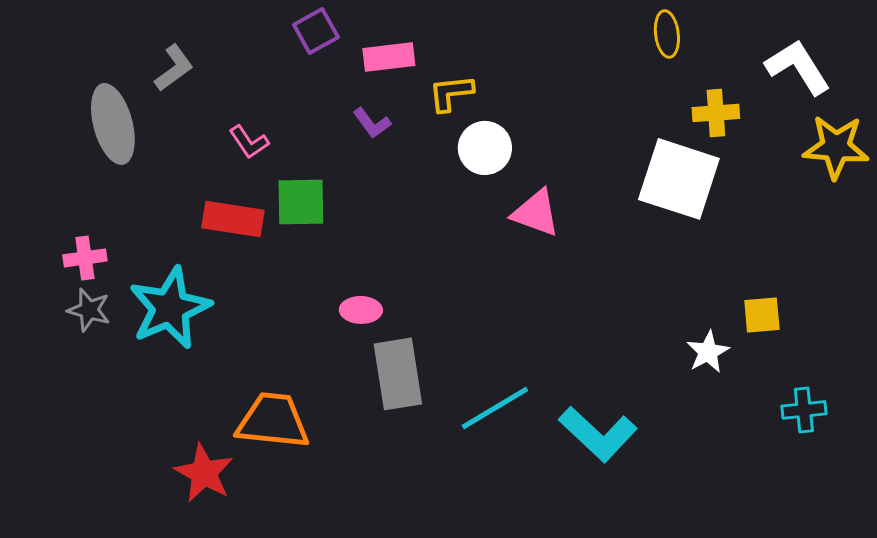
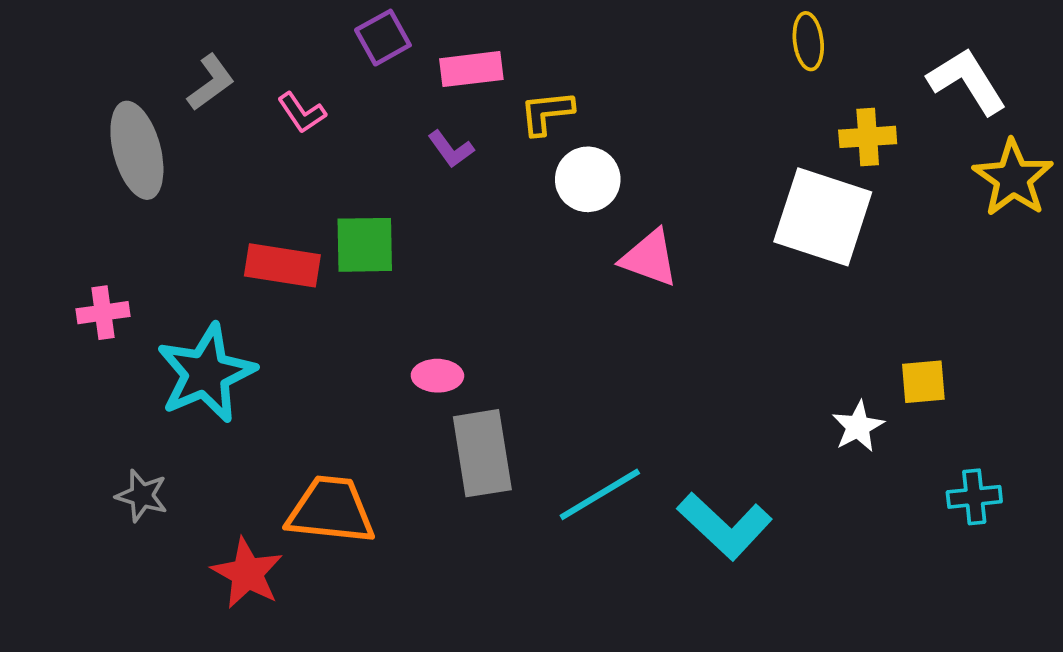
pink L-shape: (249, 142) -> (302, 113), moved
yellow star: (836, 147) -> (1013, 178), turned 30
gray star: (89, 310) -> (142, 496), moved

